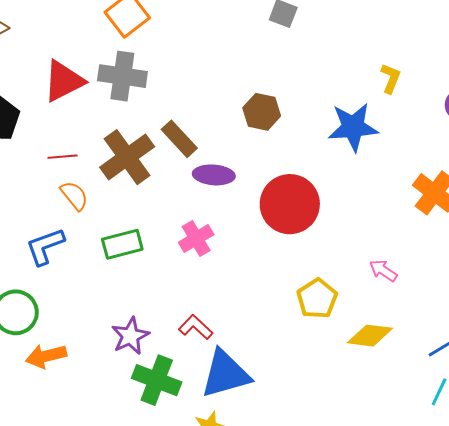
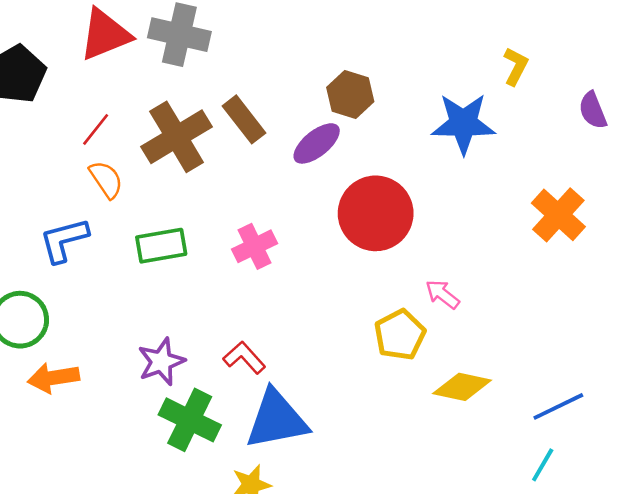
red line: (63, 157) -> (96, 129), turned -52
purple ellipse: (214, 175) -> (317, 143), moved, turned -48
pink arrow: (383, 271) -> (443, 294), moved

